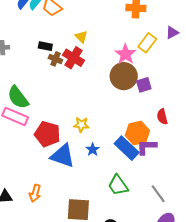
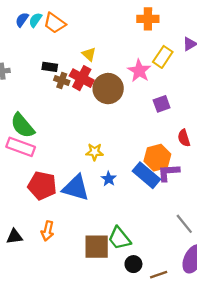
brown circle: (124, 76) -> (108, 89), moved
red pentagon: (47, 134) -> (42, 186), moved
green trapezoid: (118, 185) -> (119, 238), moved

